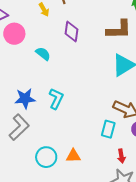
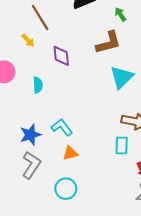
cyan semicircle: (43, 54) -> (38, 85), turned 63
cyan L-shape: (56, 99) -> (62, 127), turned -50
orange triangle: (73, 156) -> (70, 153), moved

